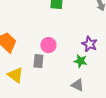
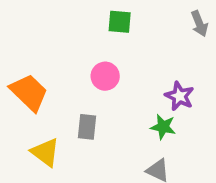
pink circle: (48, 45) -> (105, 76), moved

